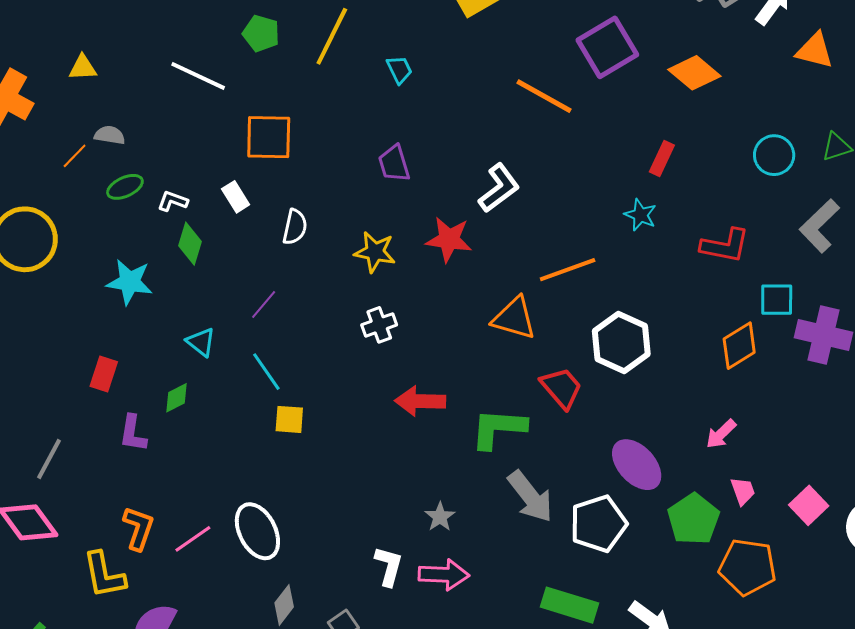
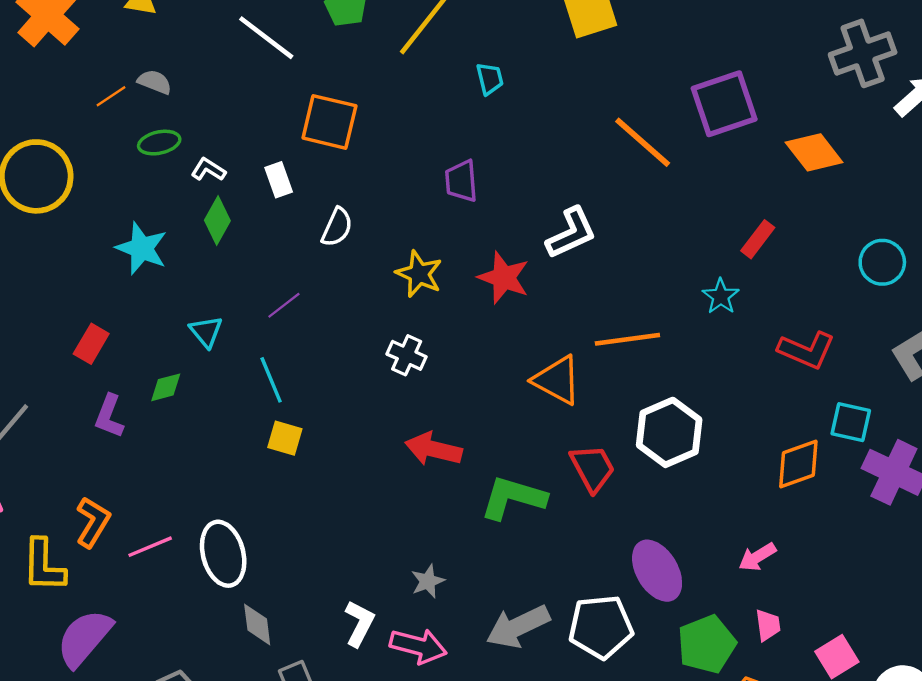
white cross: (379, 325) -> (407, 355), turned 32
gray arrow: (530, 497) -> (518, 627), moved, turned 90
gray diamond: (284, 605) -> (257, 625), moved, turned -57

